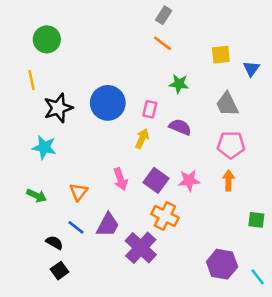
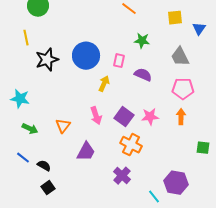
yellow arrow: (142, 138) -> (104, 84), moved
cyan star: (44, 147) -> (20, 99), moved
blue line: (76, 227) -> (23, 158), moved
purple cross: (141, 248) -> (122, 176), moved, size x0.7
cyan line: (258, 277) -> (154, 197), moved

